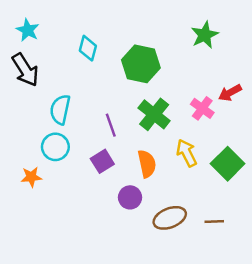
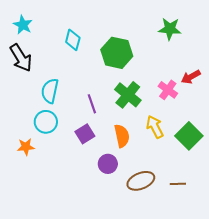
green star: (205, 35) -> (170, 29), turned 30

